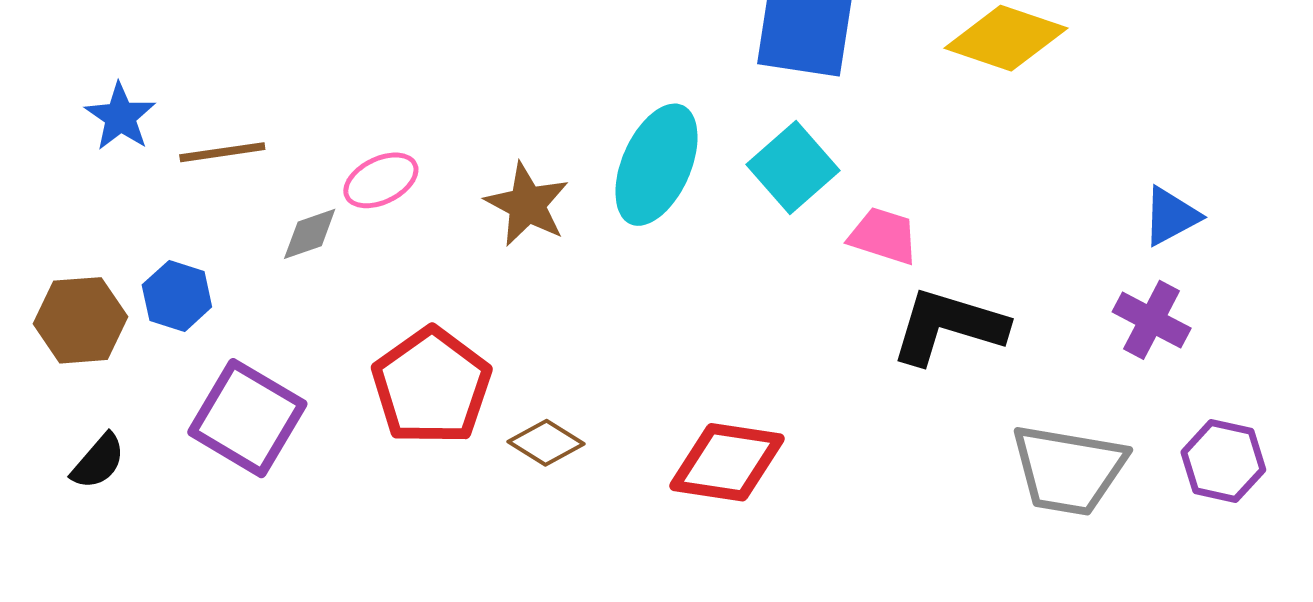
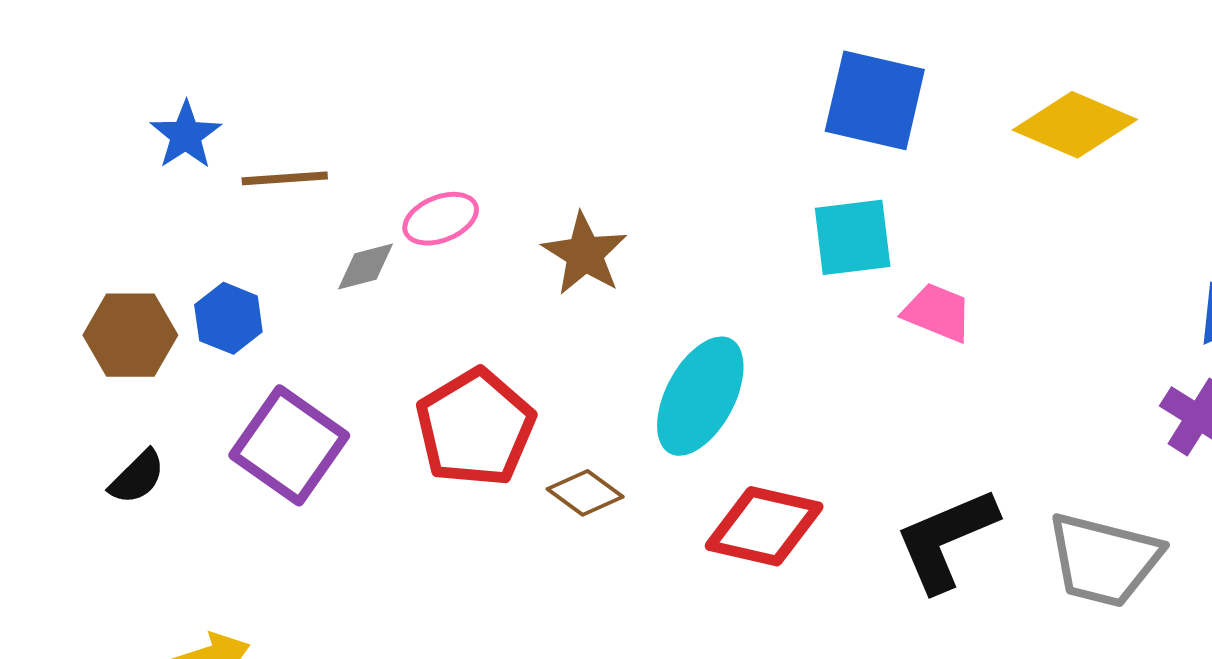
cyan ellipse: (656, 165) -> (700, 396), moved
cyan square: (793, 167) -> (853, 237), turned 30
black L-shape: (948, 326) -> (946, 540), moved, turned -44

